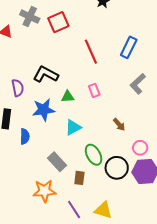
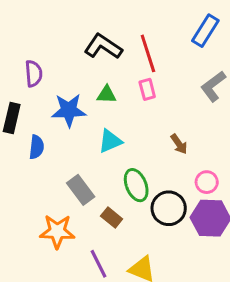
red line: (91, 52) -> (148, 53), moved
black L-shape: (46, 74) -> (103, 46), moved
brown rectangle: (79, 178) -> (112, 218), turned -64

